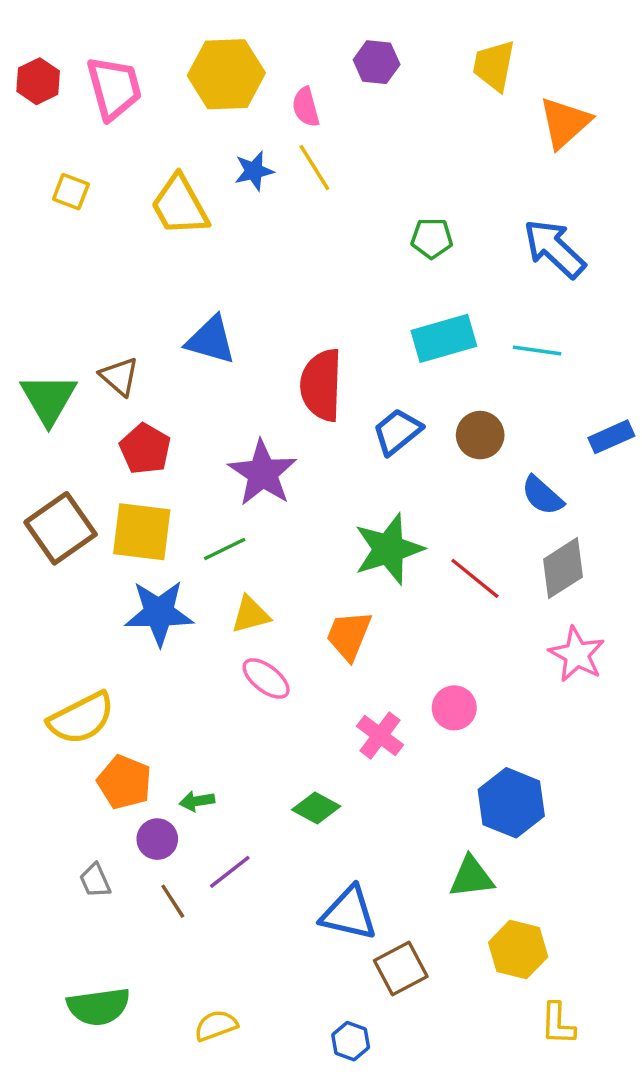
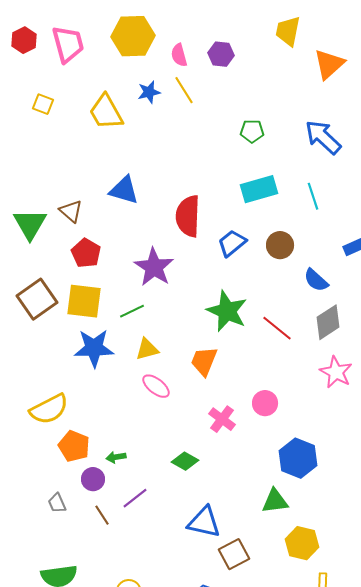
purple hexagon: (377, 62) -> (221, 54), moved
cyan line: (537, 350) -> (313, 196), turned 64
green star: (389, 549) -> (227, 311), turned -30

